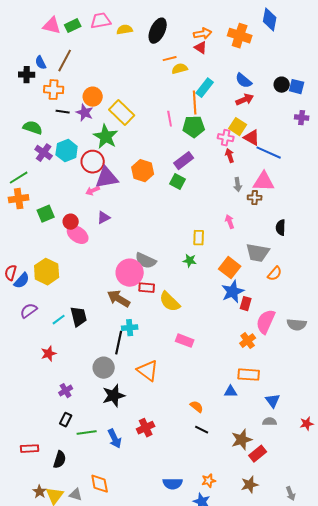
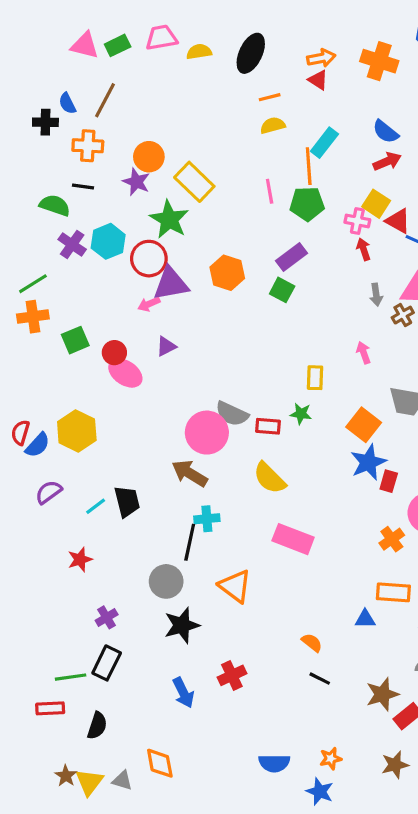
yellow semicircle: (180, 69) -> (273, 125), moved
black line: (63, 112) -> (83, 186), moved
brown cross: (255, 198) -> (403, 315), turned -32
red rectangle: (147, 288) -> (268, 426), moved
pink rectangle: (185, 341) -> (293, 539), size x1.4
black rectangle: (66, 420) -> (107, 663), size x1.5
green line: (87, 433) -> (71, 677), moved

